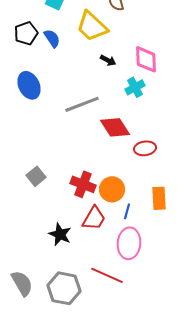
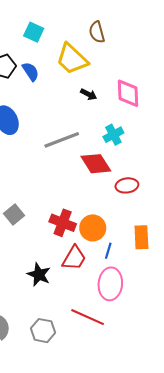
cyan cross: (135, 87) -> (113, 135), moved
gray hexagon: (64, 288) -> (43, 331), size x0.7

